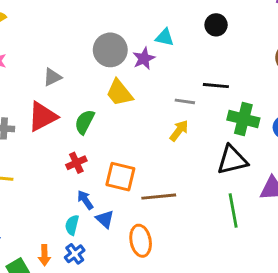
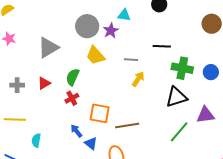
gray triangle: (52, 77) -> (48, 48), size x1.6
gray line: (185, 101) -> (131, 60), moved
red triangle: (42, 117) -> (44, 83), moved, size x0.6
red cross: (76, 163) -> (72, 98), moved
green line: (233, 211) -> (179, 132), turned 55
cyan semicircle: (72, 225) -> (36, 140), moved

